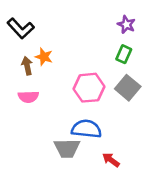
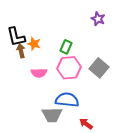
black L-shape: (21, 28) -> (16, 37), moved, turned 30
green rectangle: (124, 54) -> (66, 47), moved
pink semicircle: (28, 97) -> (39, 73), moved

